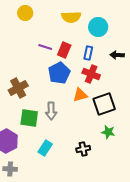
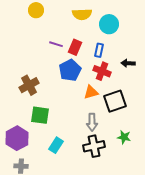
black arrow: (117, 55) -> (128, 63), moved
gray arrow: (51, 111) -> (92, 122), moved
green star: (108, 132) -> (124, 137), moved
black cross: (83, 149) -> (94, 146), size x1.5

